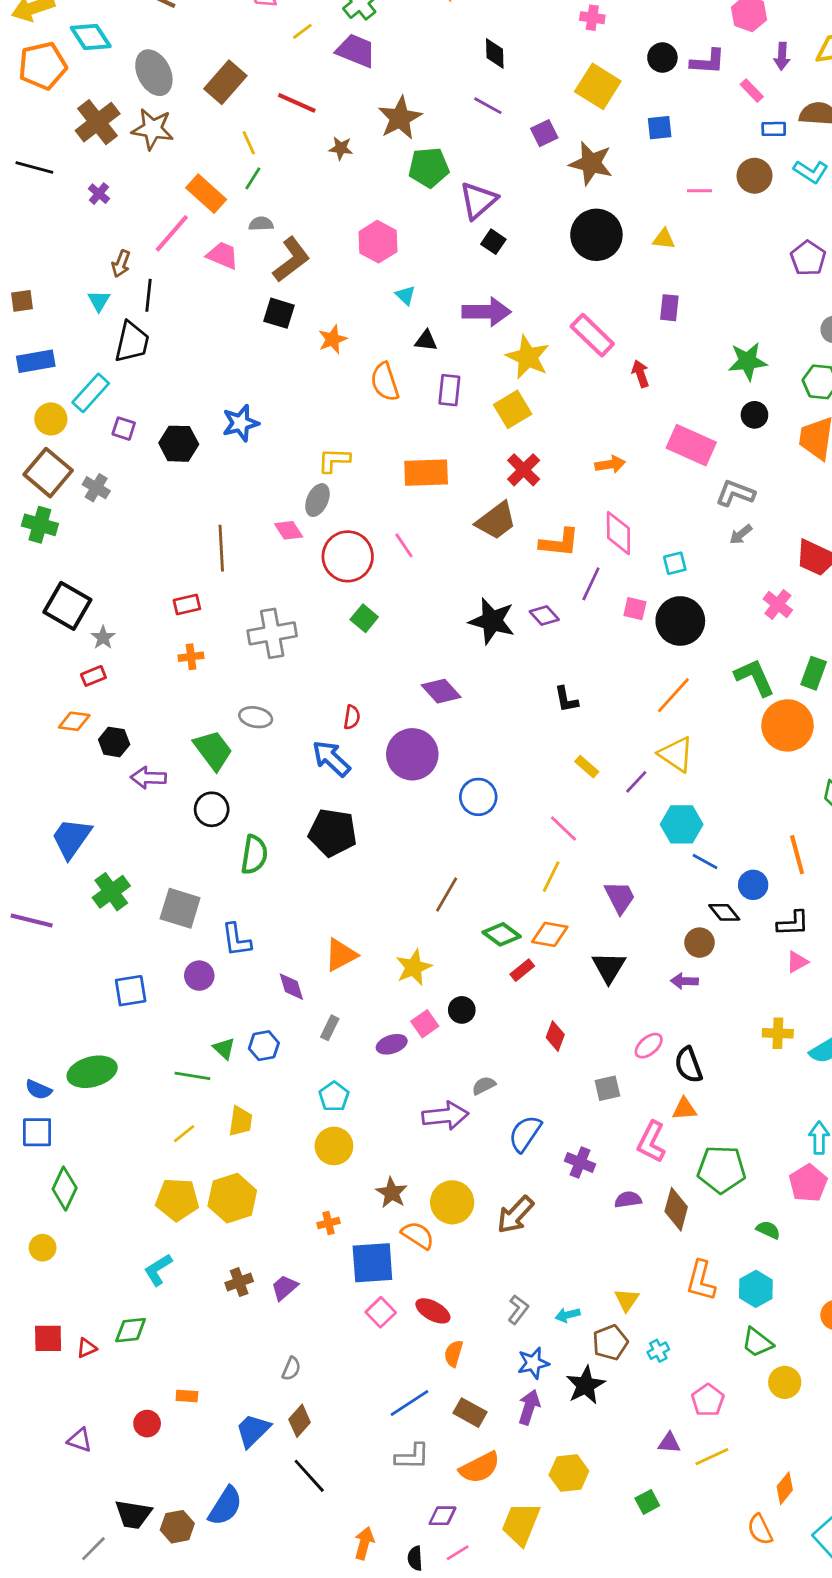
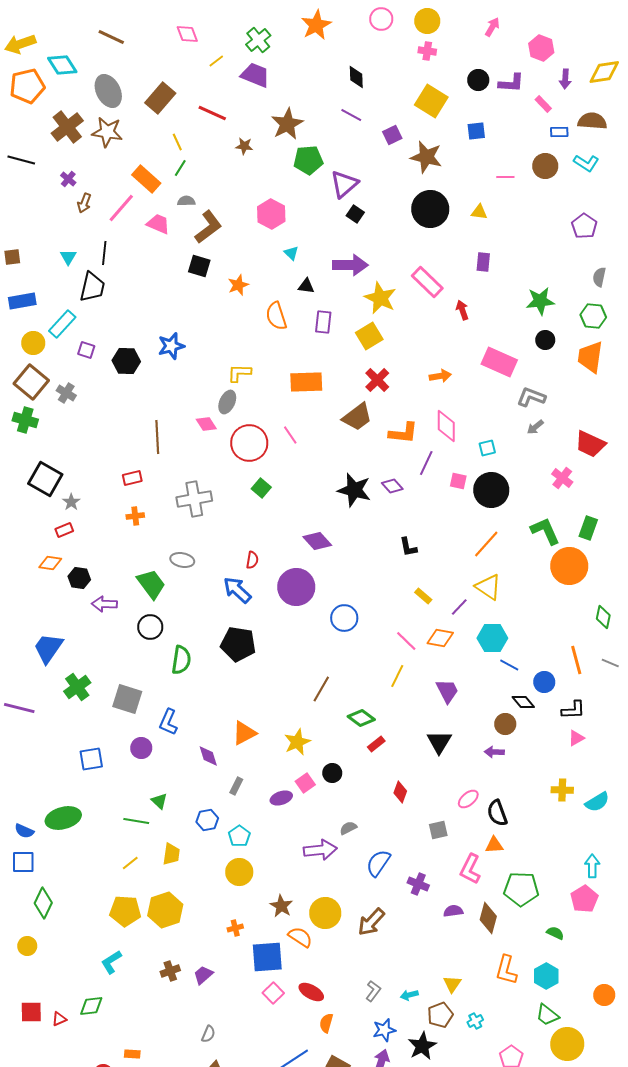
brown arrow: (121, 264) -> (84, 203), moved
orange diamond: (550, 934) -> (440, 638), moved
blue L-shape: (236, 940) -> (168, 722), turned 32
blue hexagon: (264, 1046) -> (207, 820), moved
yellow circle: (785, 1382) -> (567, 1044), size x1.4

